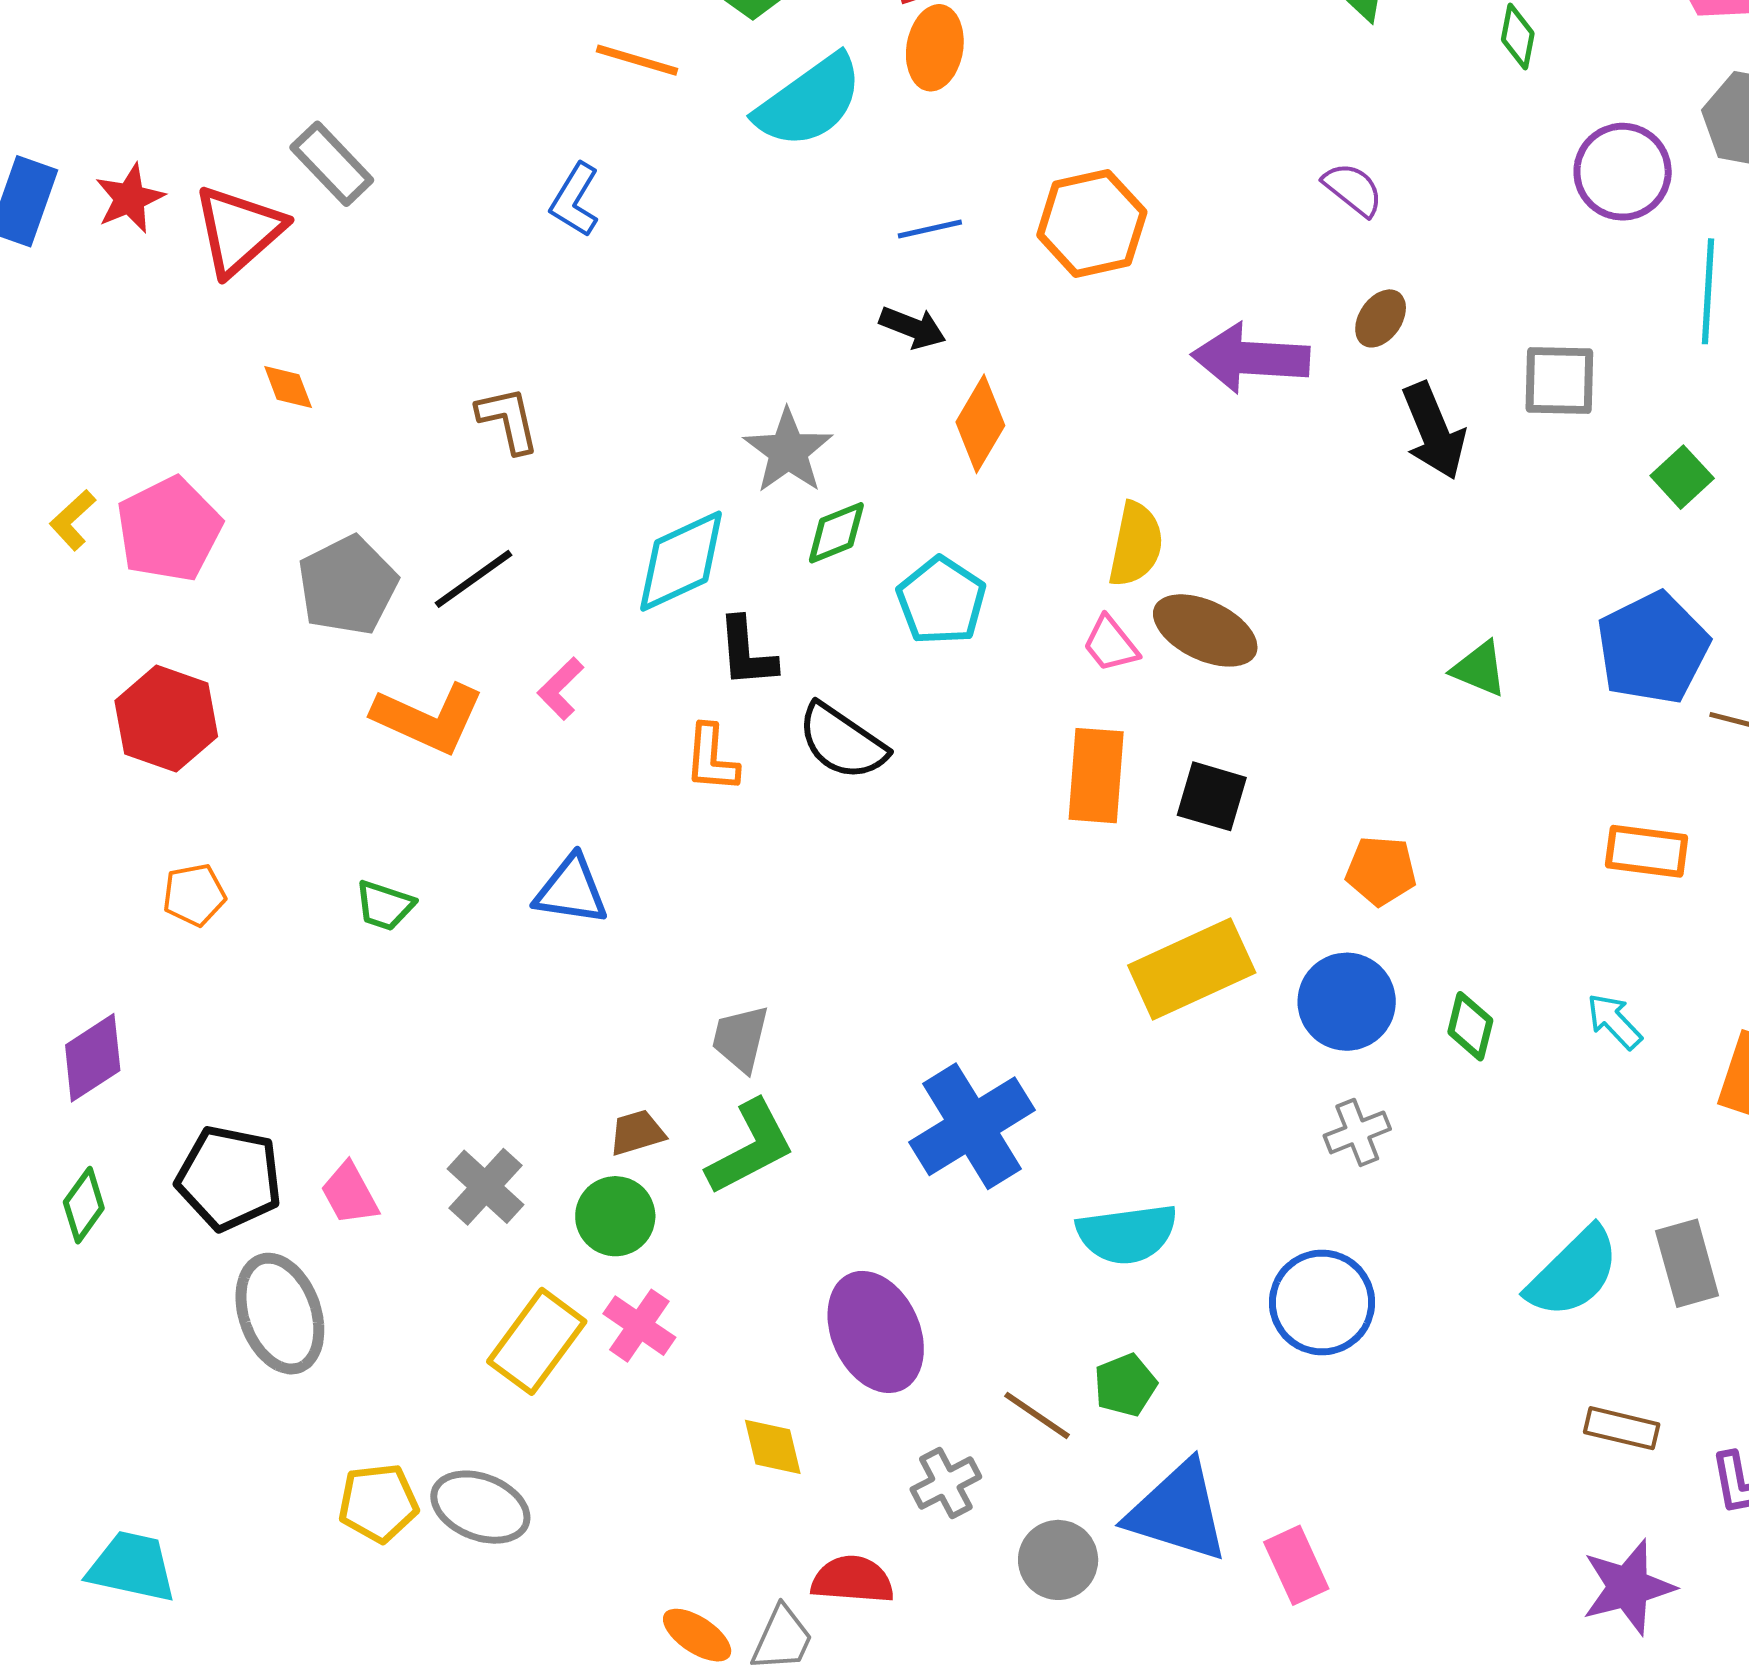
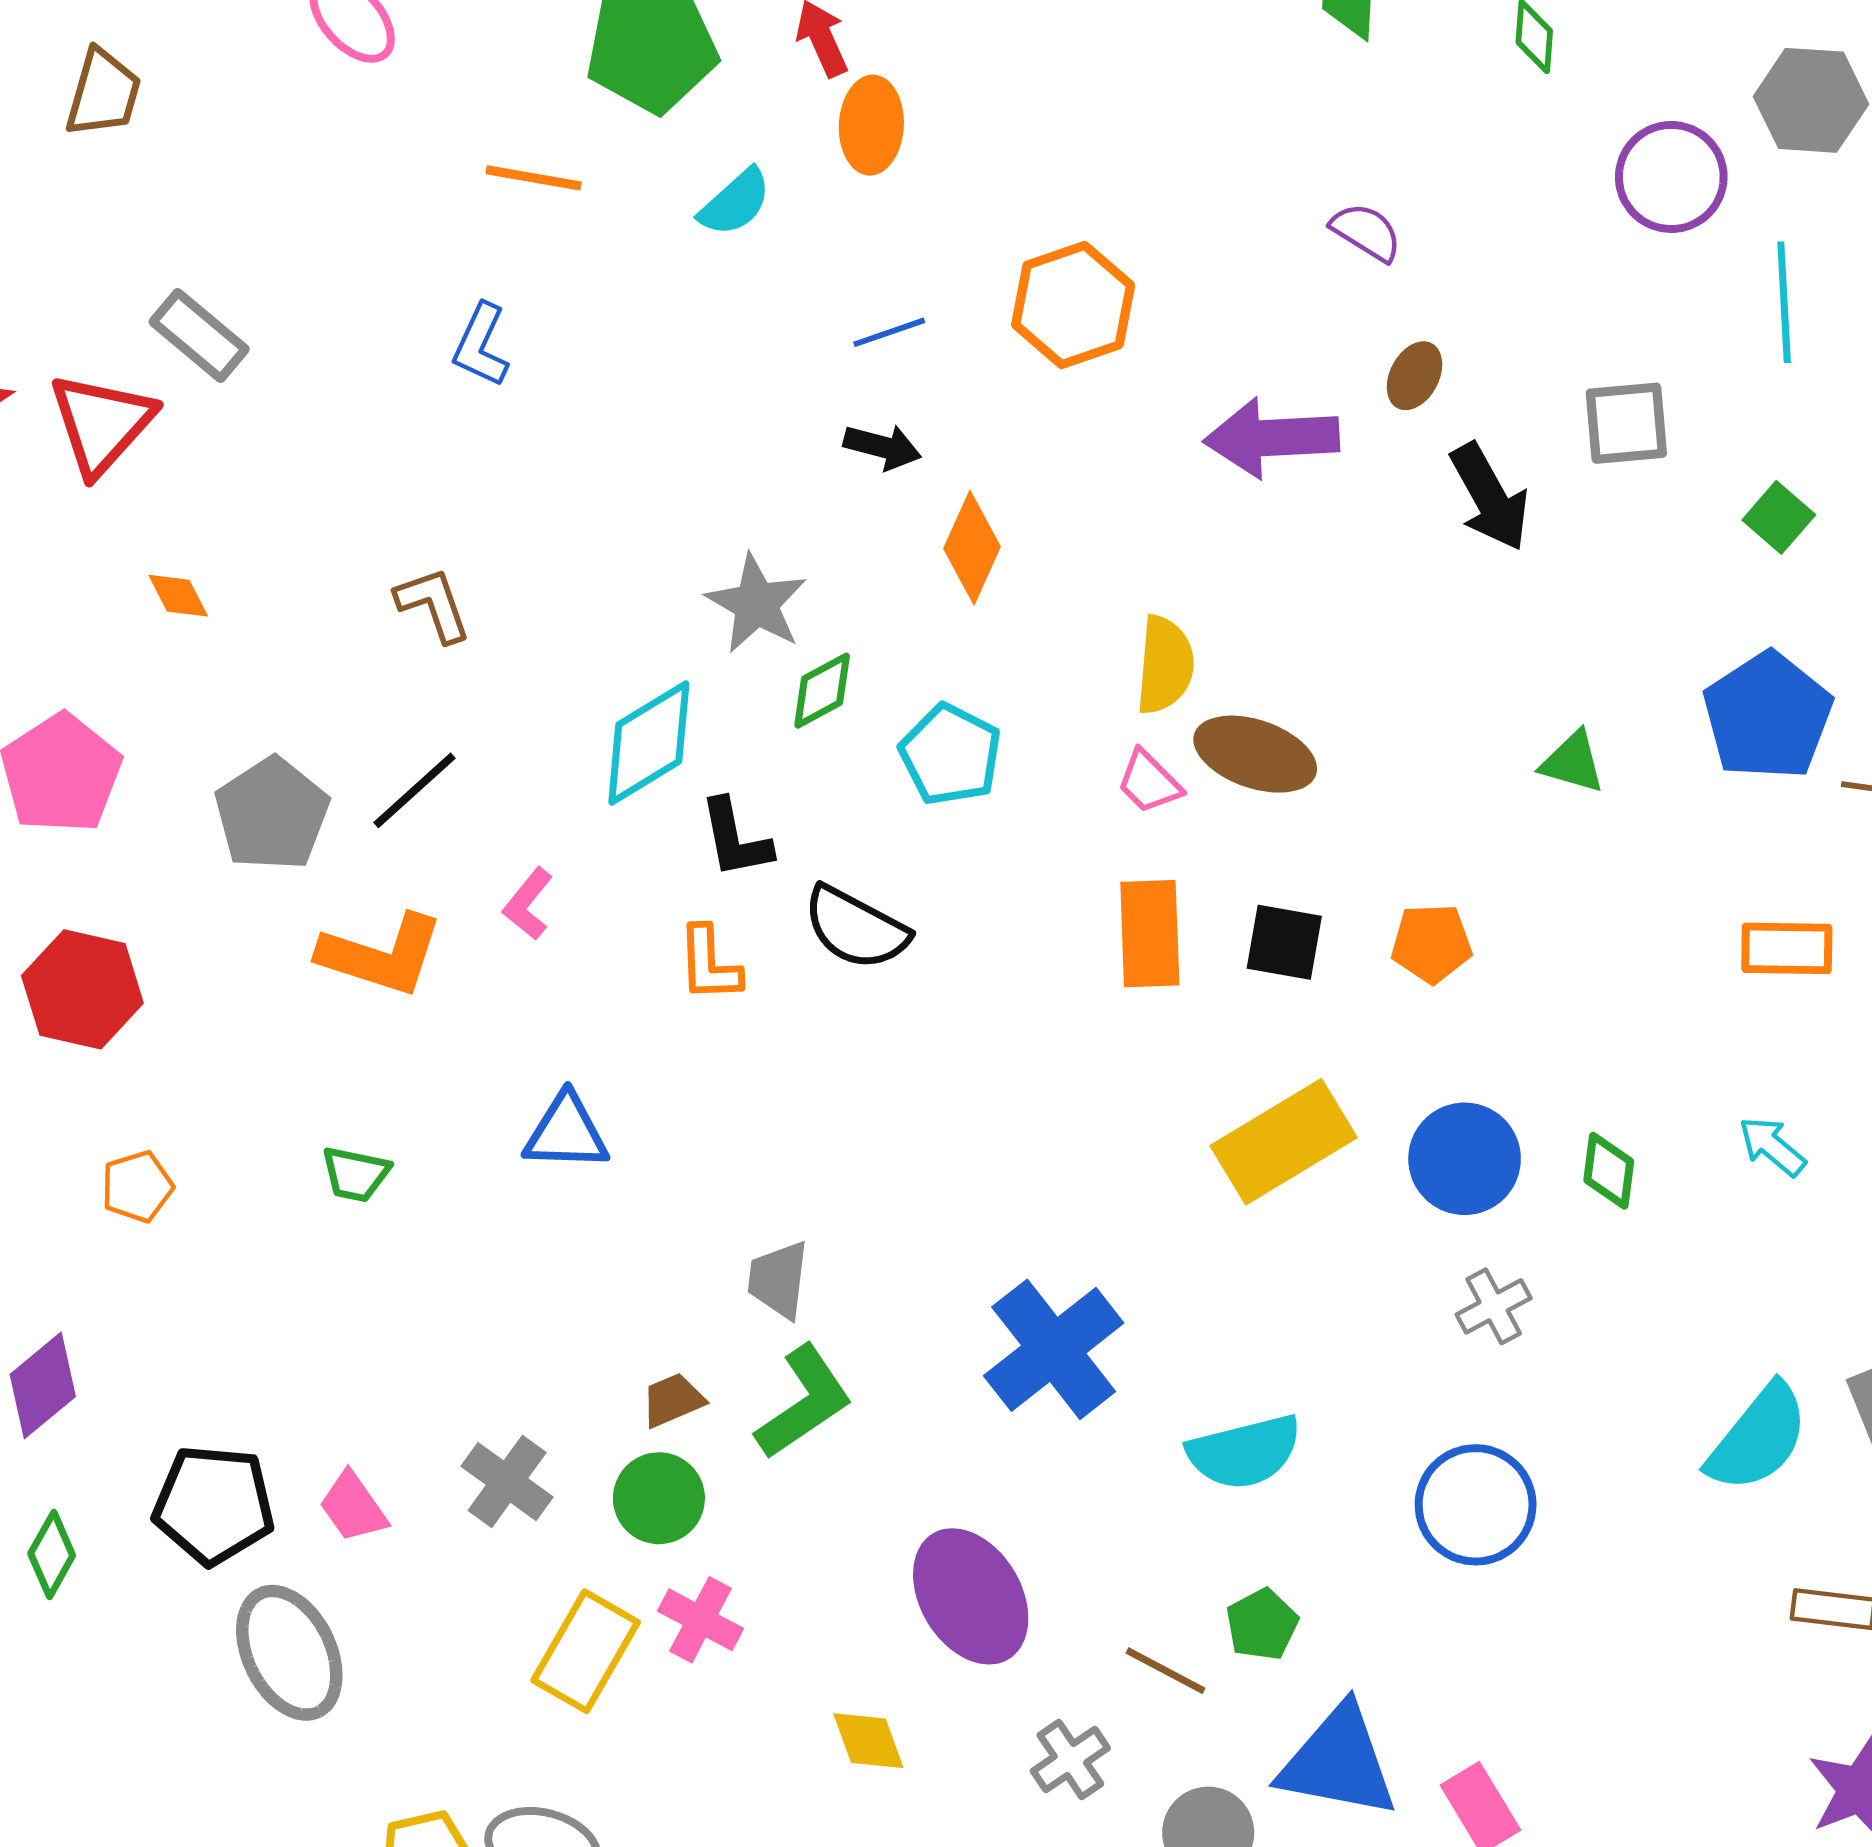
cyan semicircle: (809, 101) -> (735, 202), size x0.6
orange pentagon: (1381, 871) -> (1432, 943), moved

